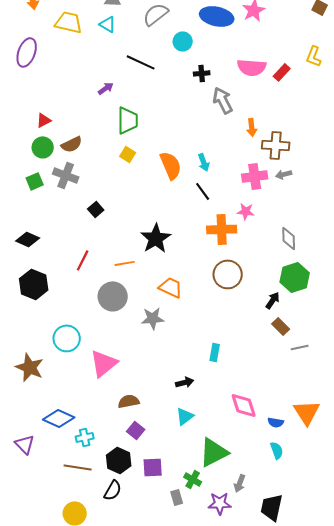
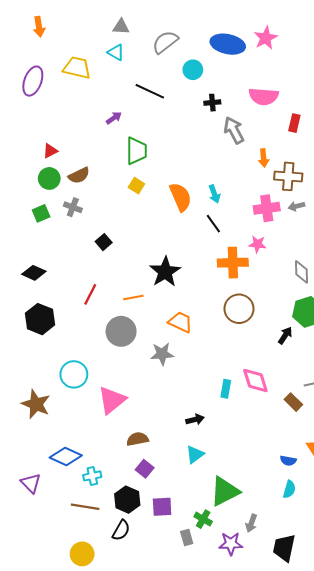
yellow trapezoid: (69, 22) -> (77, 68), moved
red rectangle: (282, 72) -> (294, 123), moved, turned -30
gray cross: (66, 175) -> (73, 207), size x0.7
brown rectangle: (281, 326) -> (293, 402), moved
pink diamond: (244, 405) -> (255, 381), moved
cyan semicircle: (277, 450) -> (289, 489), turned 36

